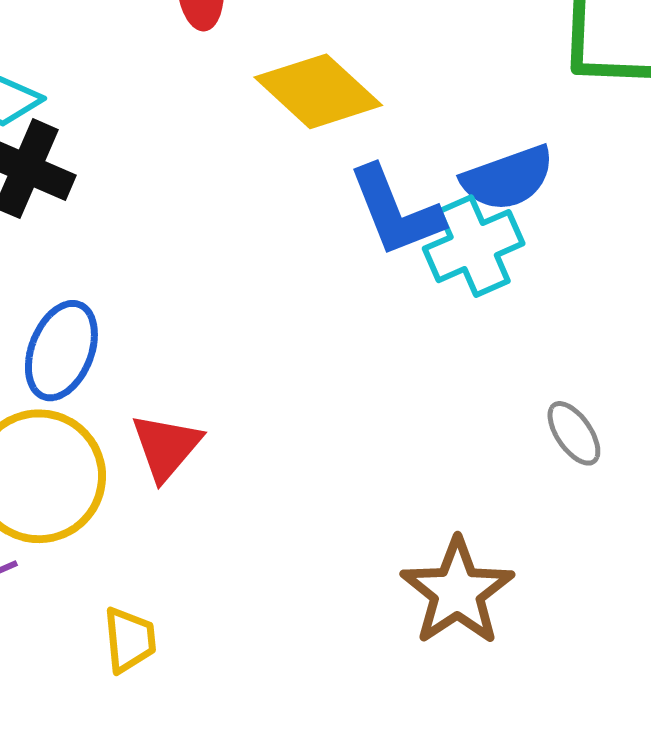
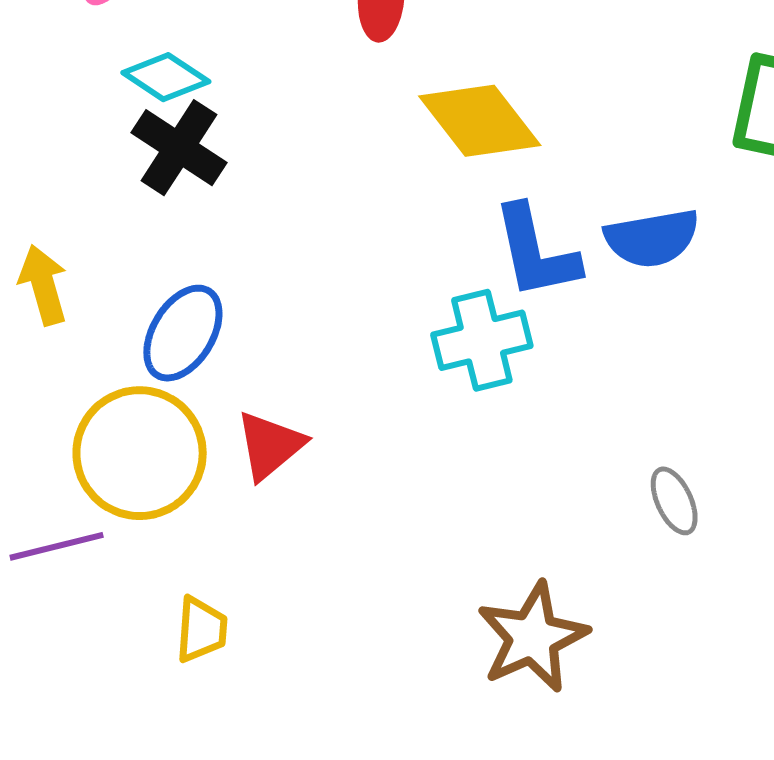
cyan cross: (474, 246) -> (482, 340), moved

